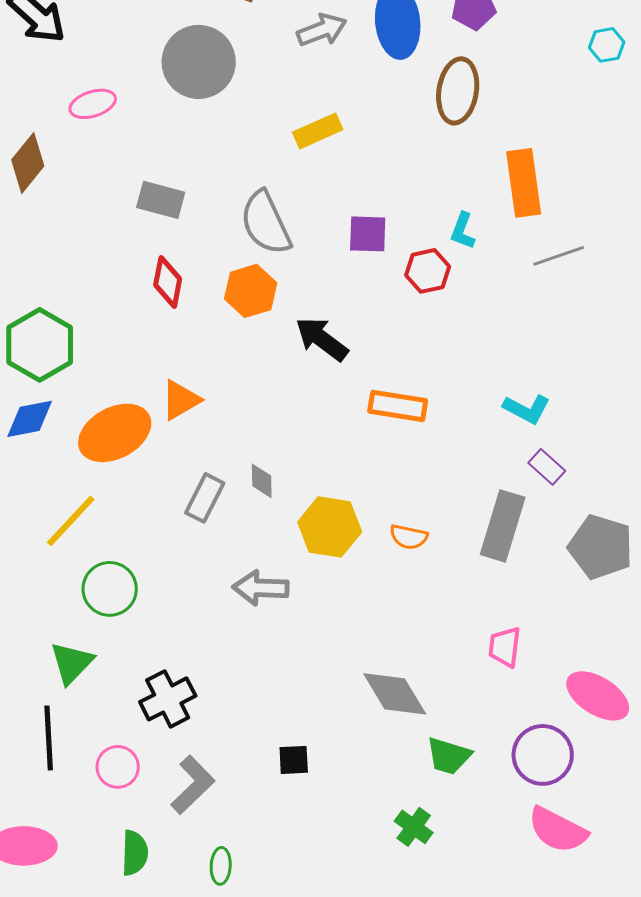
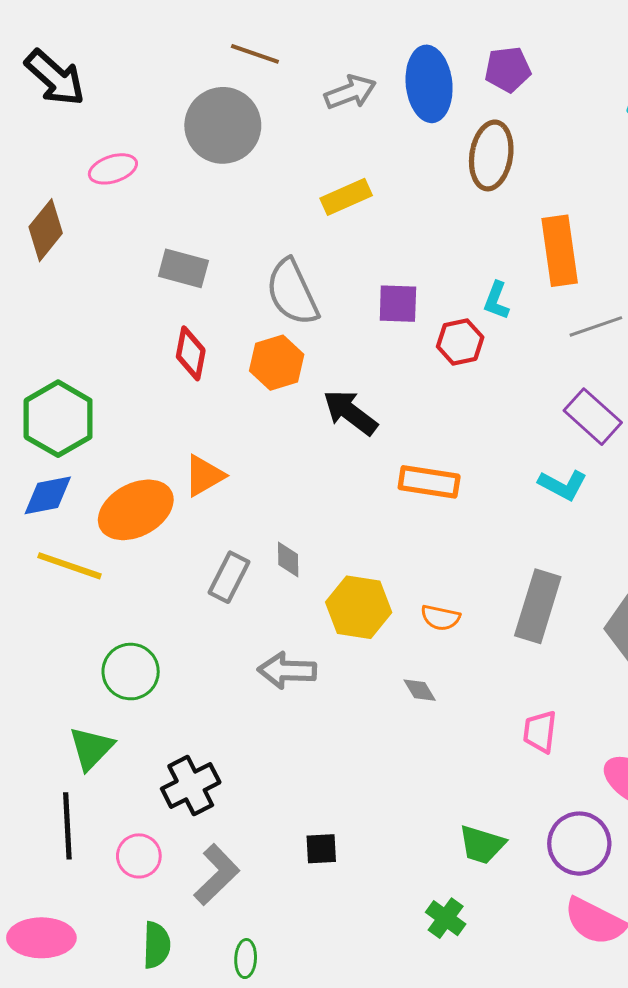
purple rectangle: (547, 467) -> (593, 417), moved, size x1.5
yellow line: (71, 521) -> (69, 566), moved, turned 66
gray diamond: (395, 694) -> (420, 690), moved, size x0.5

